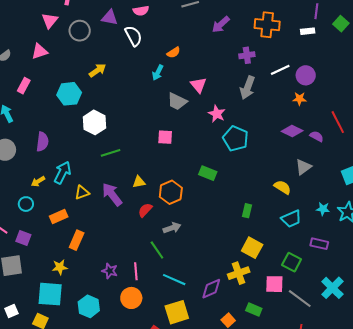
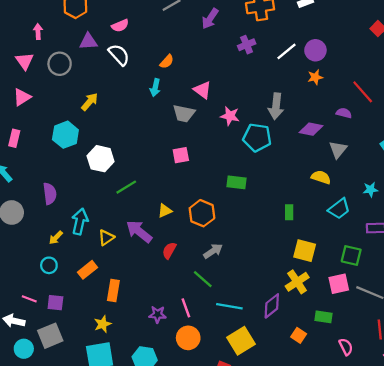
gray arrow: (248, 88) -> (276, 106), moved
purple diamond: (292, 131) -> (311, 129), moved
red semicircle: (145, 210) -> (169, 250), moved

